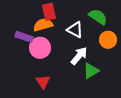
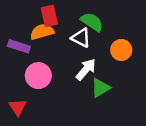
green semicircle: (98, 17) -> (92, 22), moved
pink circle: (40, 48) -> (38, 76), moved
red triangle: (43, 82) -> (18, 107), moved

